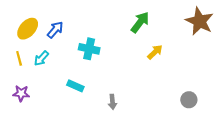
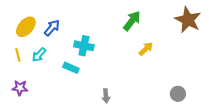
cyan rectangle: (75, 86) -> (71, 68), moved

